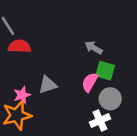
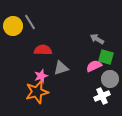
red semicircle: (19, 46) -> (43, 50), moved
pink semicircle: (90, 82) -> (94, 66), turned 35

